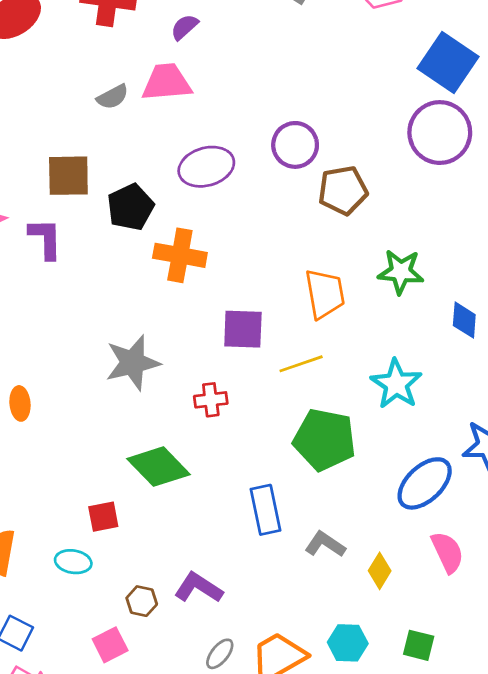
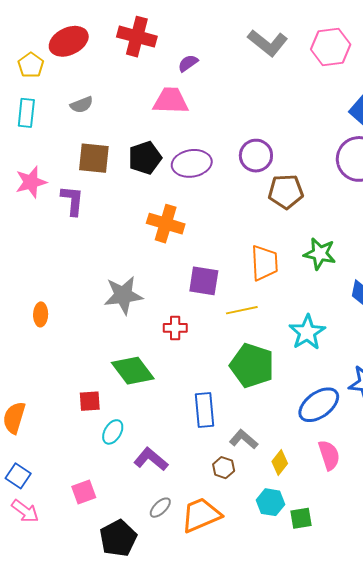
gray semicircle: (113, 97) -> (82, 105), moved
black pentagon: (131, 207) -> (145, 158), moved
cyan ellipse: (73, 562) -> (113, 432), moved, turned -75
brown hexagon: (142, 601) -> (224, 468), moved
cyan hexagon: (348, 643) -> (270, 502), moved
green square: (419, 645) -> (301, 518), turned -30

